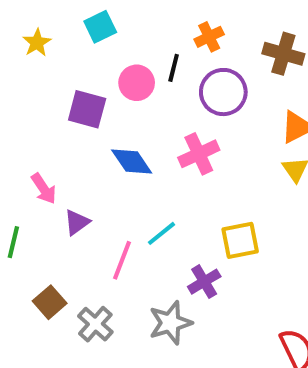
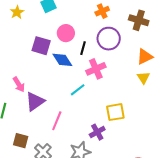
black line: (174, 68) -> (83, 48), moved
blue diamond: (132, 162) -> (62, 60), moved
purple triangle: (77, 222) -> (35, 101), size x1.5
cyan line: (161, 233) -> (78, 90), moved
brown square: (50, 302) -> (21, 141), turned -35

